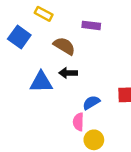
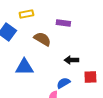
yellow rectangle: (44, 14) -> (26, 14), turned -40
black arrow: (68, 73) -> (71, 60), moved

